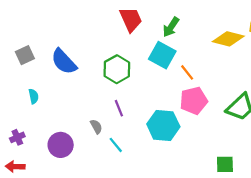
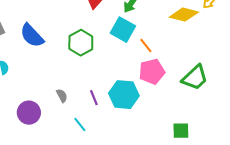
purple line: (119, 108) -> (94, 98), moved
cyan line: (116, 145) -> (80, 125), moved

